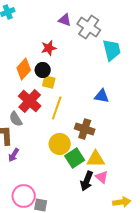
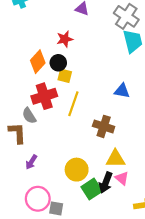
gray cross: (89, 27) -> (126, 16), moved
red cross: (30, 101) -> (44, 96), turned 30
yellow circle: (60, 144) -> (77, 170), moved
purple arrow: (14, 155) -> (31, 162), moved
green square: (75, 158) -> (92, 189), moved

